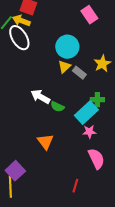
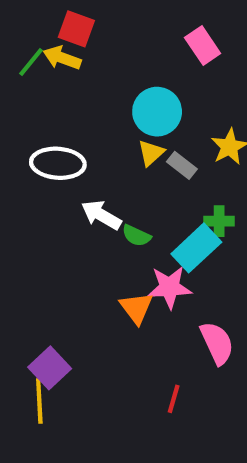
white ellipse: (19, 38) -> (58, 163), moved, turned -55
pink star: (89, 132) -> (169, 287), moved, size x1.5
orange triangle: (45, 142) -> (136, 308), moved

